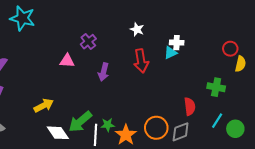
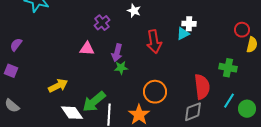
white star: (137, 29) -> (134, 11), moved
pink triangle: (67, 61) -> (87, 49), moved
red semicircle: (190, 106) -> (202, 87), size x1.4
green star: (108, 125) -> (121, 68), moved
orange circle: (156, 128) -> (155, 92), moved

